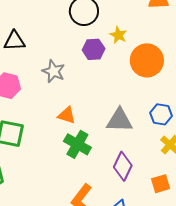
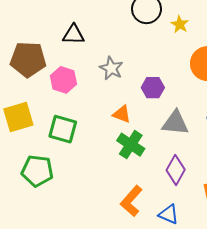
yellow star: (118, 35) -> (180, 24), moved
purple hexagon: (94, 49) -> (153, 88), moved

